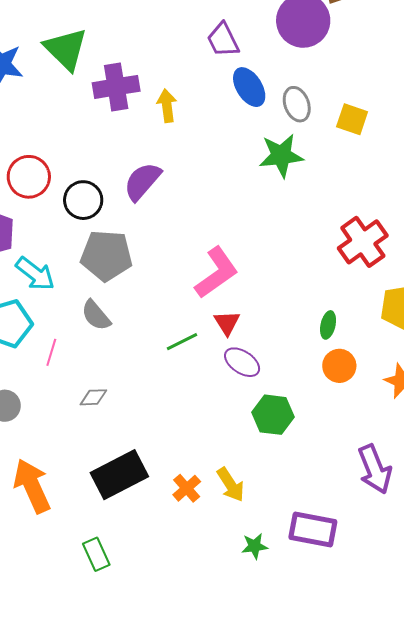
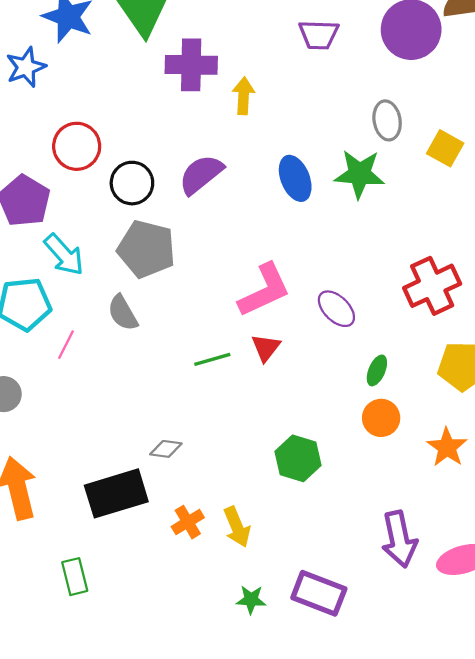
purple trapezoid: (223, 40) -> (319, 35), turned -72
blue ellipse: (249, 87) -> (295, 178), moved
purple ellipse: (242, 362) -> (336, 309), moved
gray diamond: (93, 397) -> (166, 449), moved

